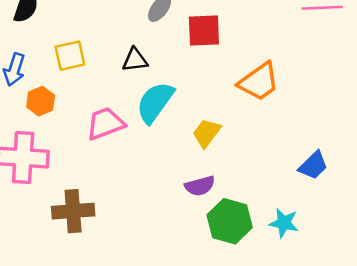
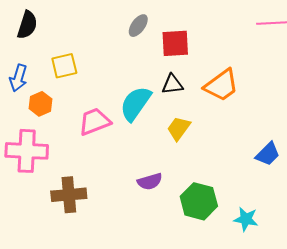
black triangle: (135, 60) -> (172, 84), moved
purple semicircle: (200, 186) -> (150, 181), moved
cyan star: (284, 223) -> (246, 219), moved

